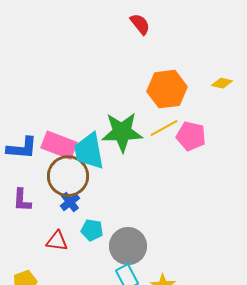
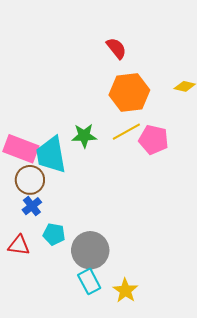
red semicircle: (140, 24) -> (116, 48), moved
green star: (122, 132) -> (84, 136), size x0.6
brown circle: (68, 176) -> (30, 180), size x0.7

